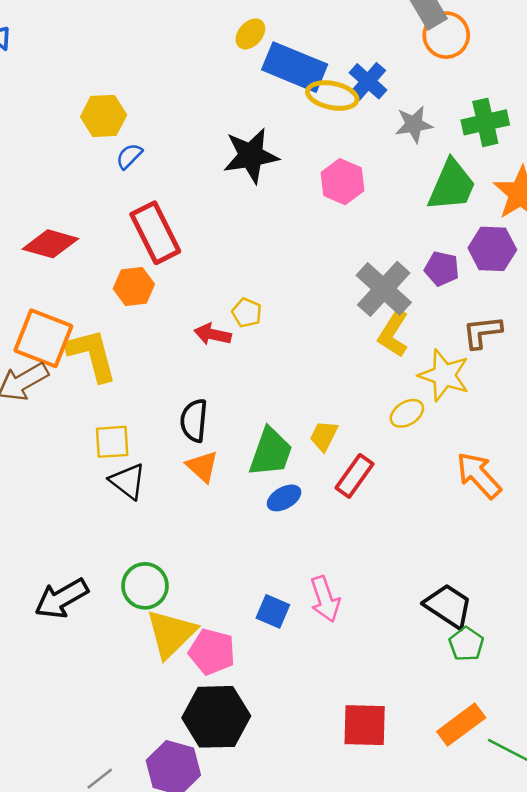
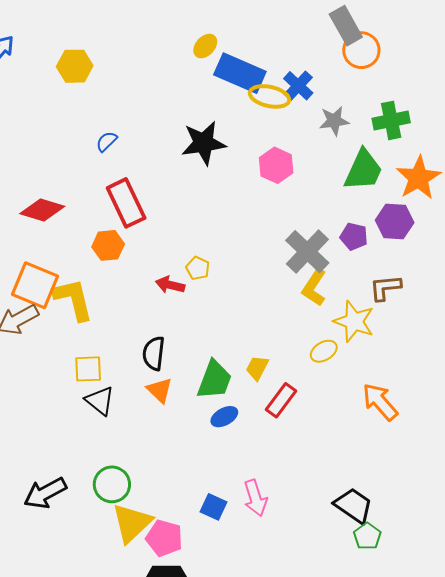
yellow hexagon: (104, 116) -> (75, 66), moved

